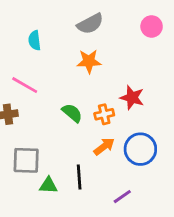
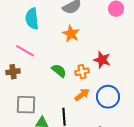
cyan semicircle: (34, 40) -> (32, 19), size x1.5
orange star: (89, 61) -> (71, 34), turned 30

